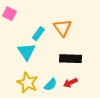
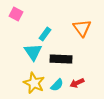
orange triangle: (62, 28) -> (82, 28), moved
black rectangle: (70, 59) -> (61, 59), moved

